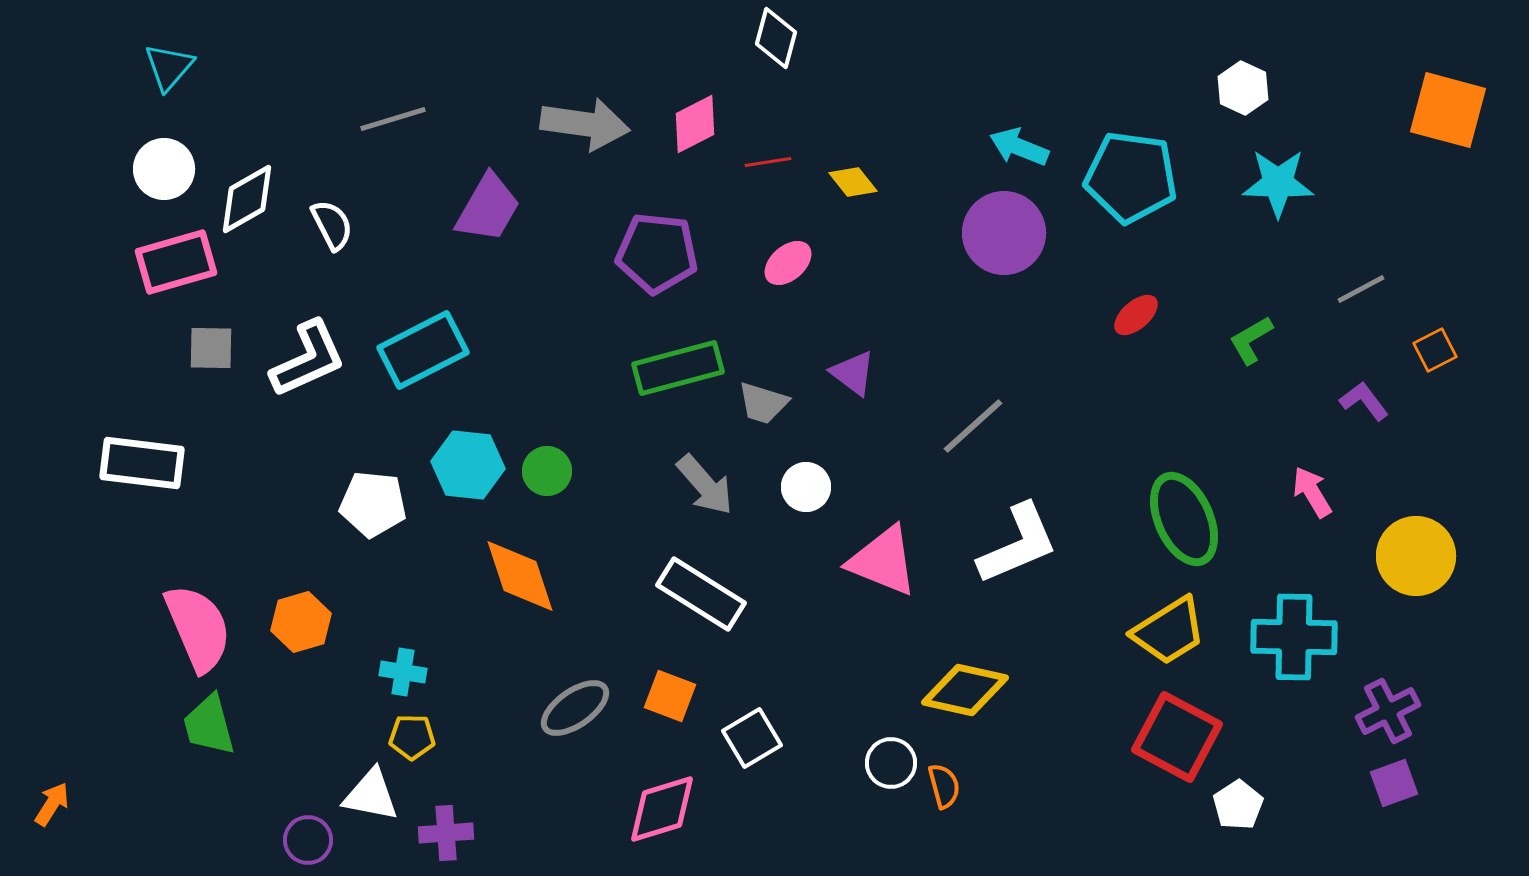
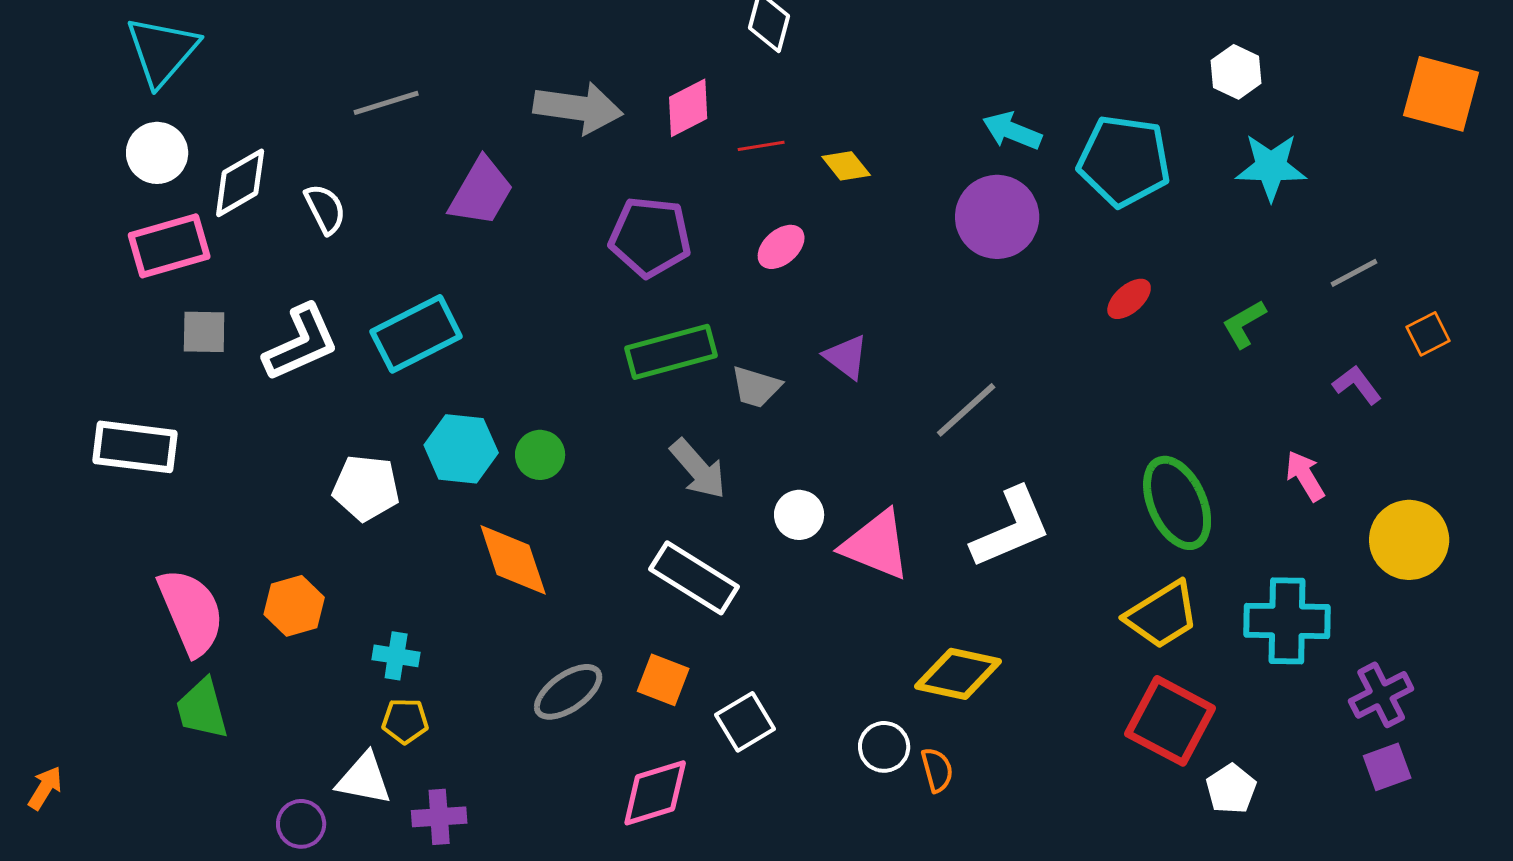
cyan triangle: (169, 67) -> (162, 51), size x1.5
white circle: (806, 487) -> (799, 515), moved

